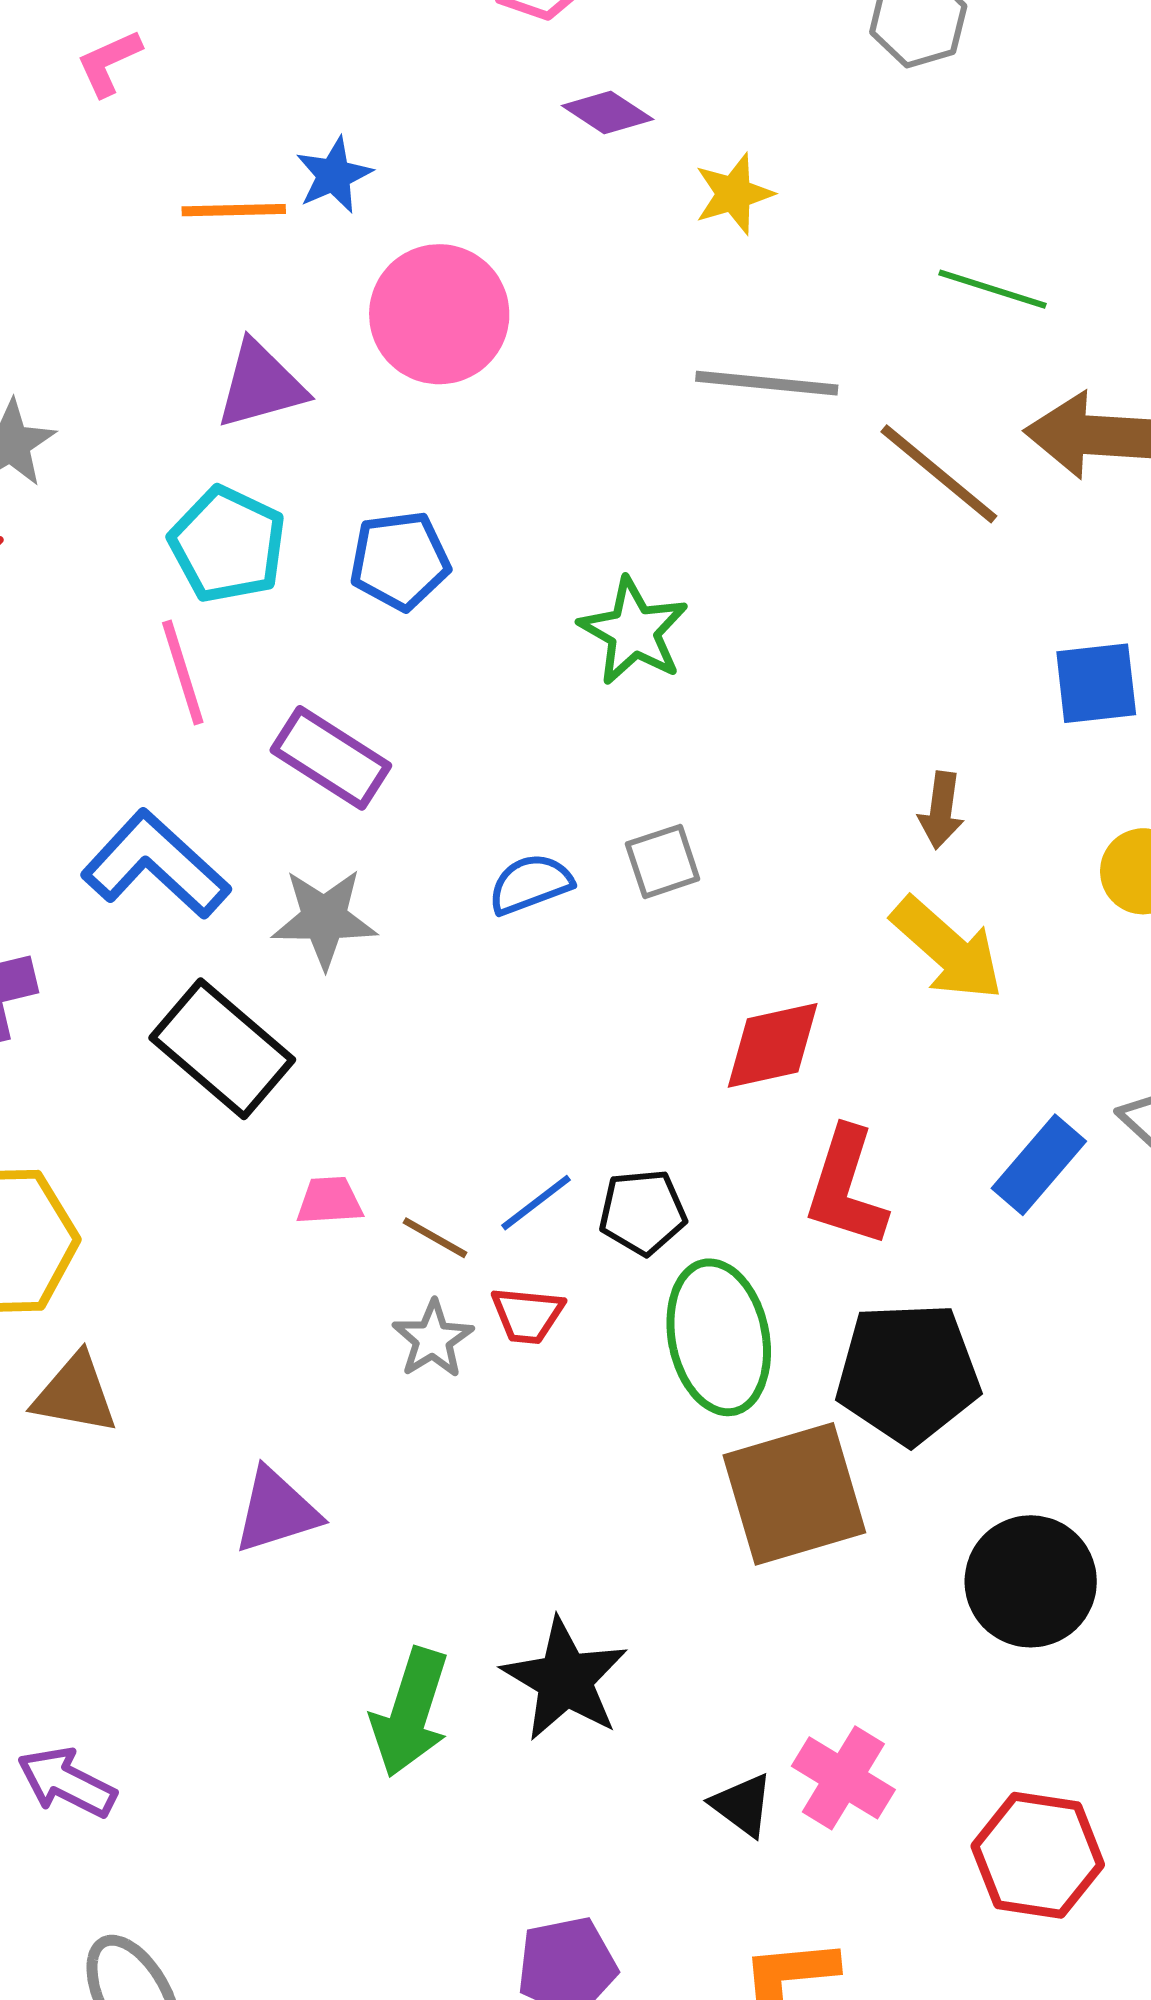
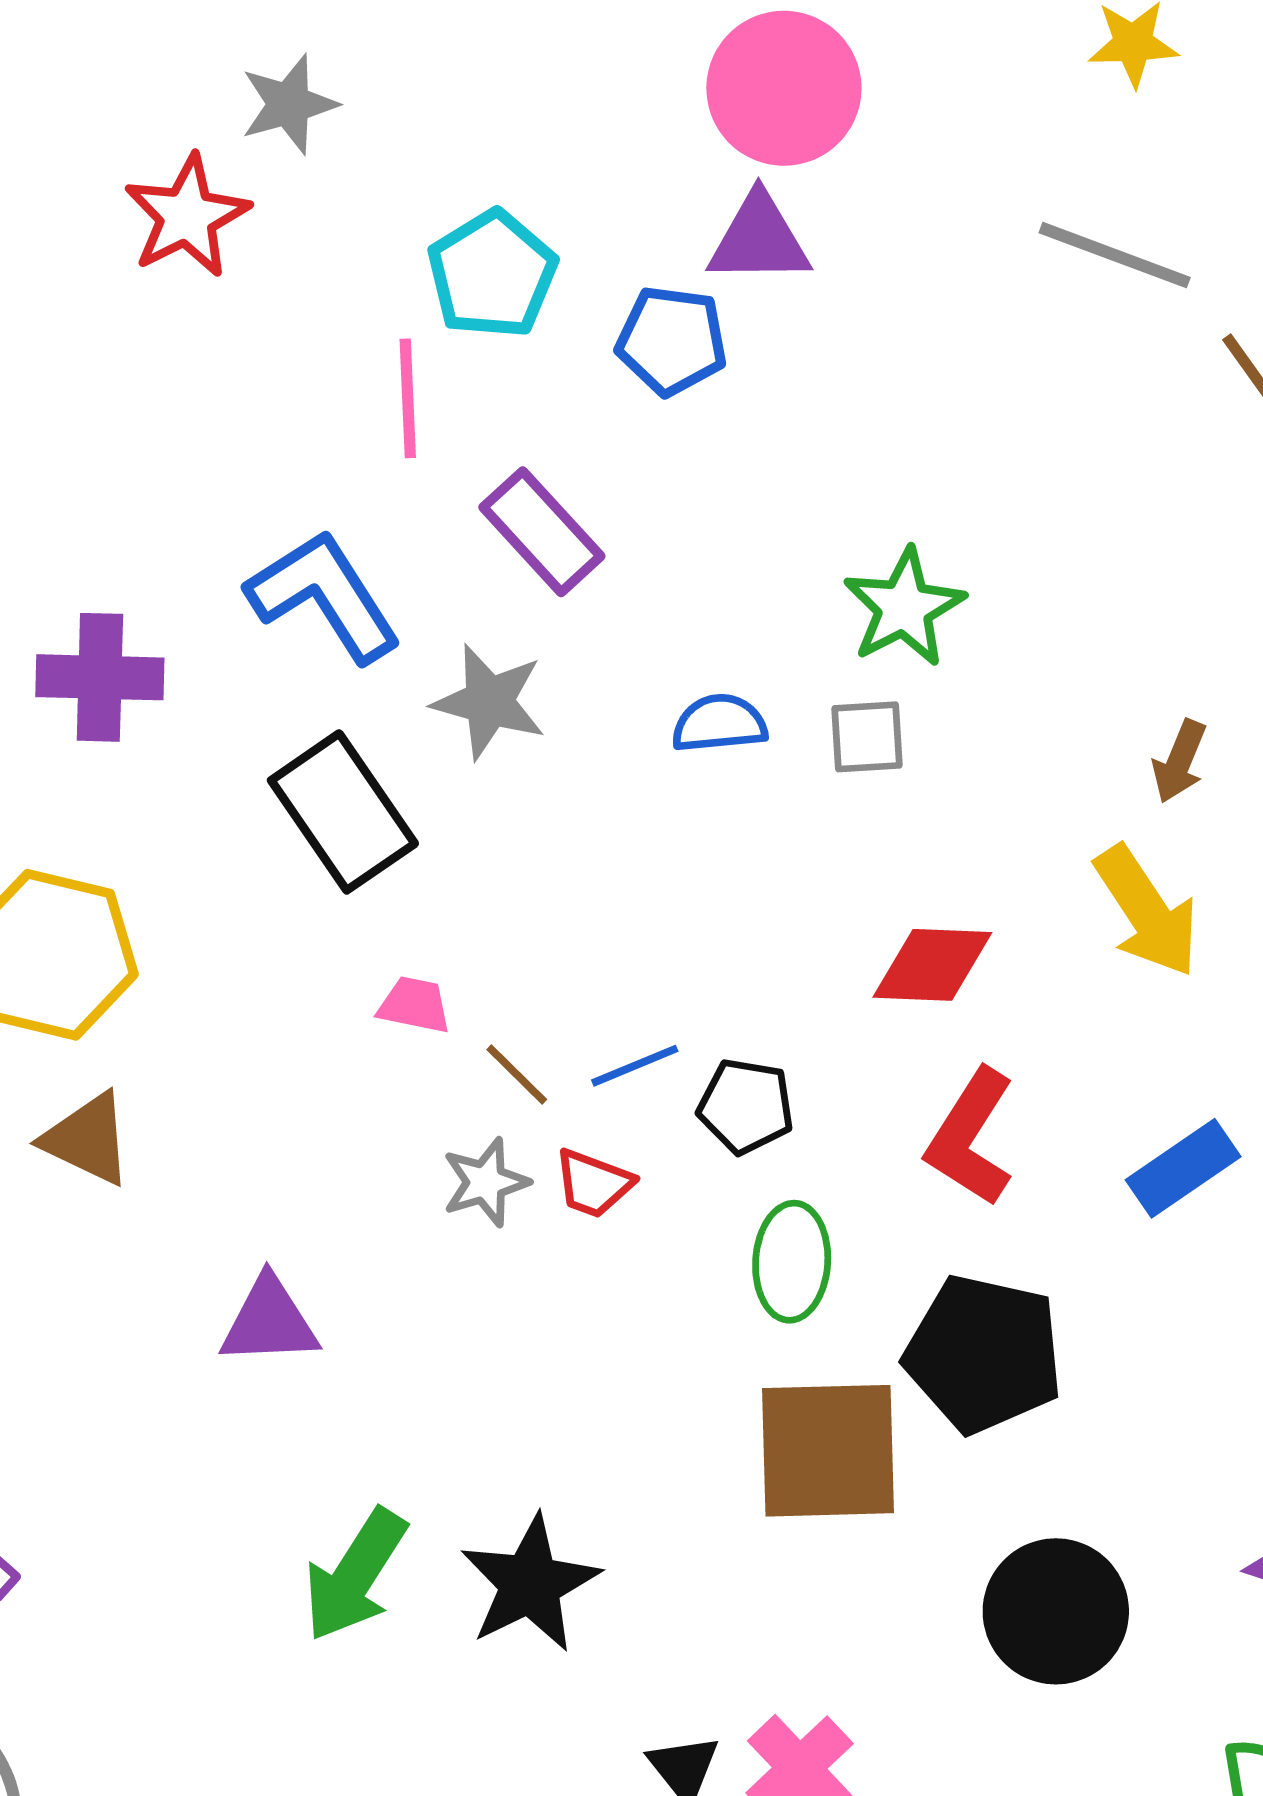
purple triangle: (261, 385) -> (759, 239), moved
green star: (634, 631) -> (904, 607), moved
green ellipse: (719, 1337) -> (792, 1262), size x0.7

